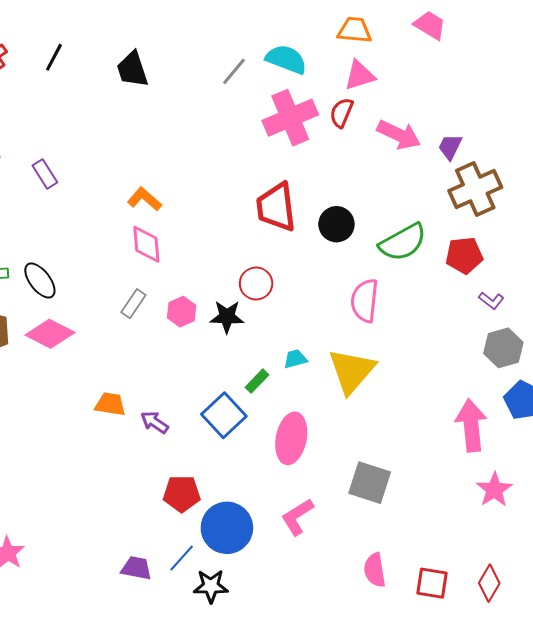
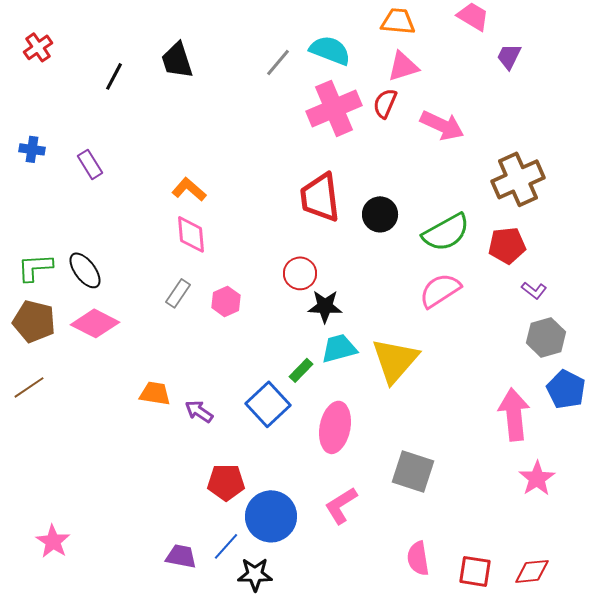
black line: (54, 57) -> (114, 76), moved
purple trapezoid: (450, 147) -> (509, 56), moved
pink semicircle: (365, 301) -> (440, 290), moved, turned 51
black star: (227, 317) -> (325, 306), moved
cyan trapezoid: (295, 359) -> (339, 348), size x1.5
red diamond: (489, 583) -> (532, 571), turned 54

